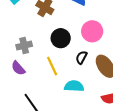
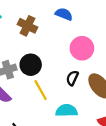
black circle: (61, 38) -> (31, 65), moved

